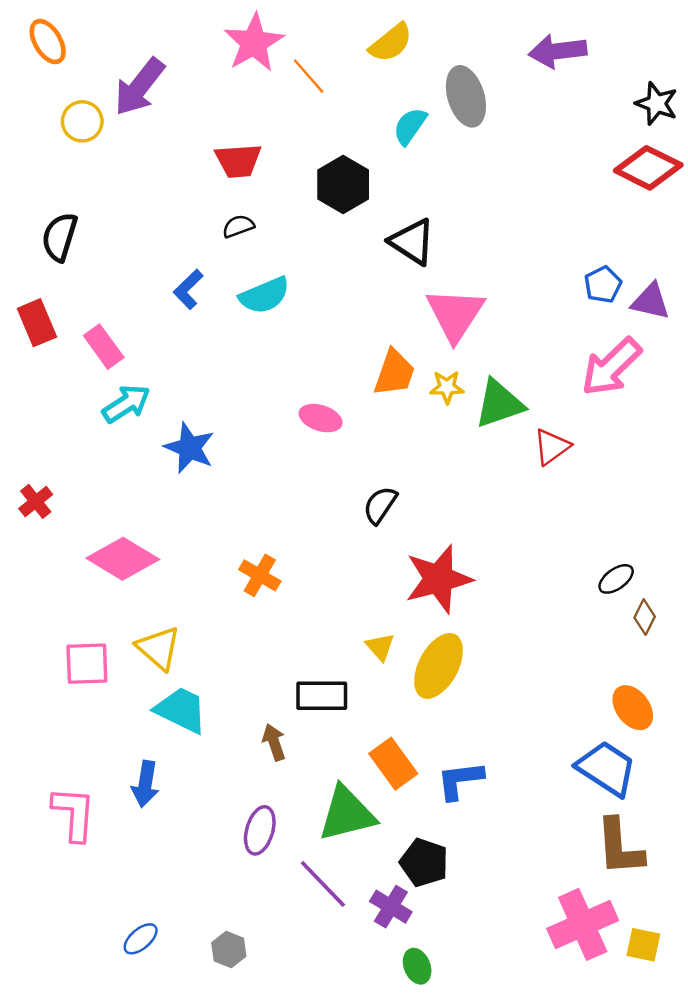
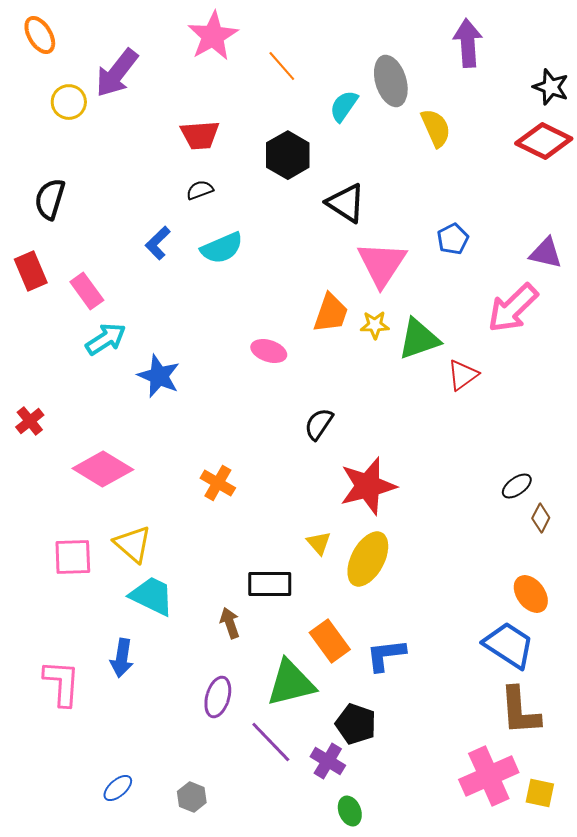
yellow semicircle: (391, 43) -> (436, 128), moved, turned -75
purple arrow: (558, 51) -> (468, 43), turned 93
orange line: (309, 76) -> (282, 66), moved
blue pentagon: (603, 285) -> (453, 239), moved

